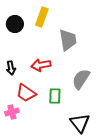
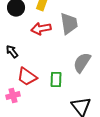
red arrow: (41, 65) -> (41, 29), moved
black arrow: (11, 68) -> (12, 52), turned 152

